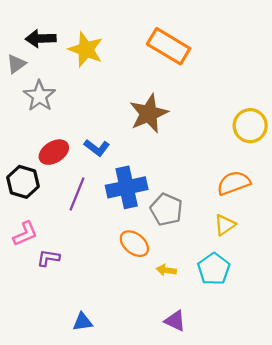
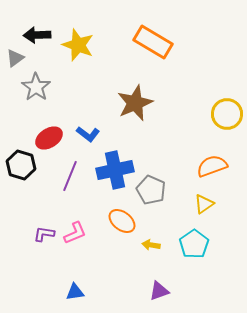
pink L-shape: (25, 234) -> (75, 233), moved
purple triangle: (175, 321) -> (159, 291), turned -45

